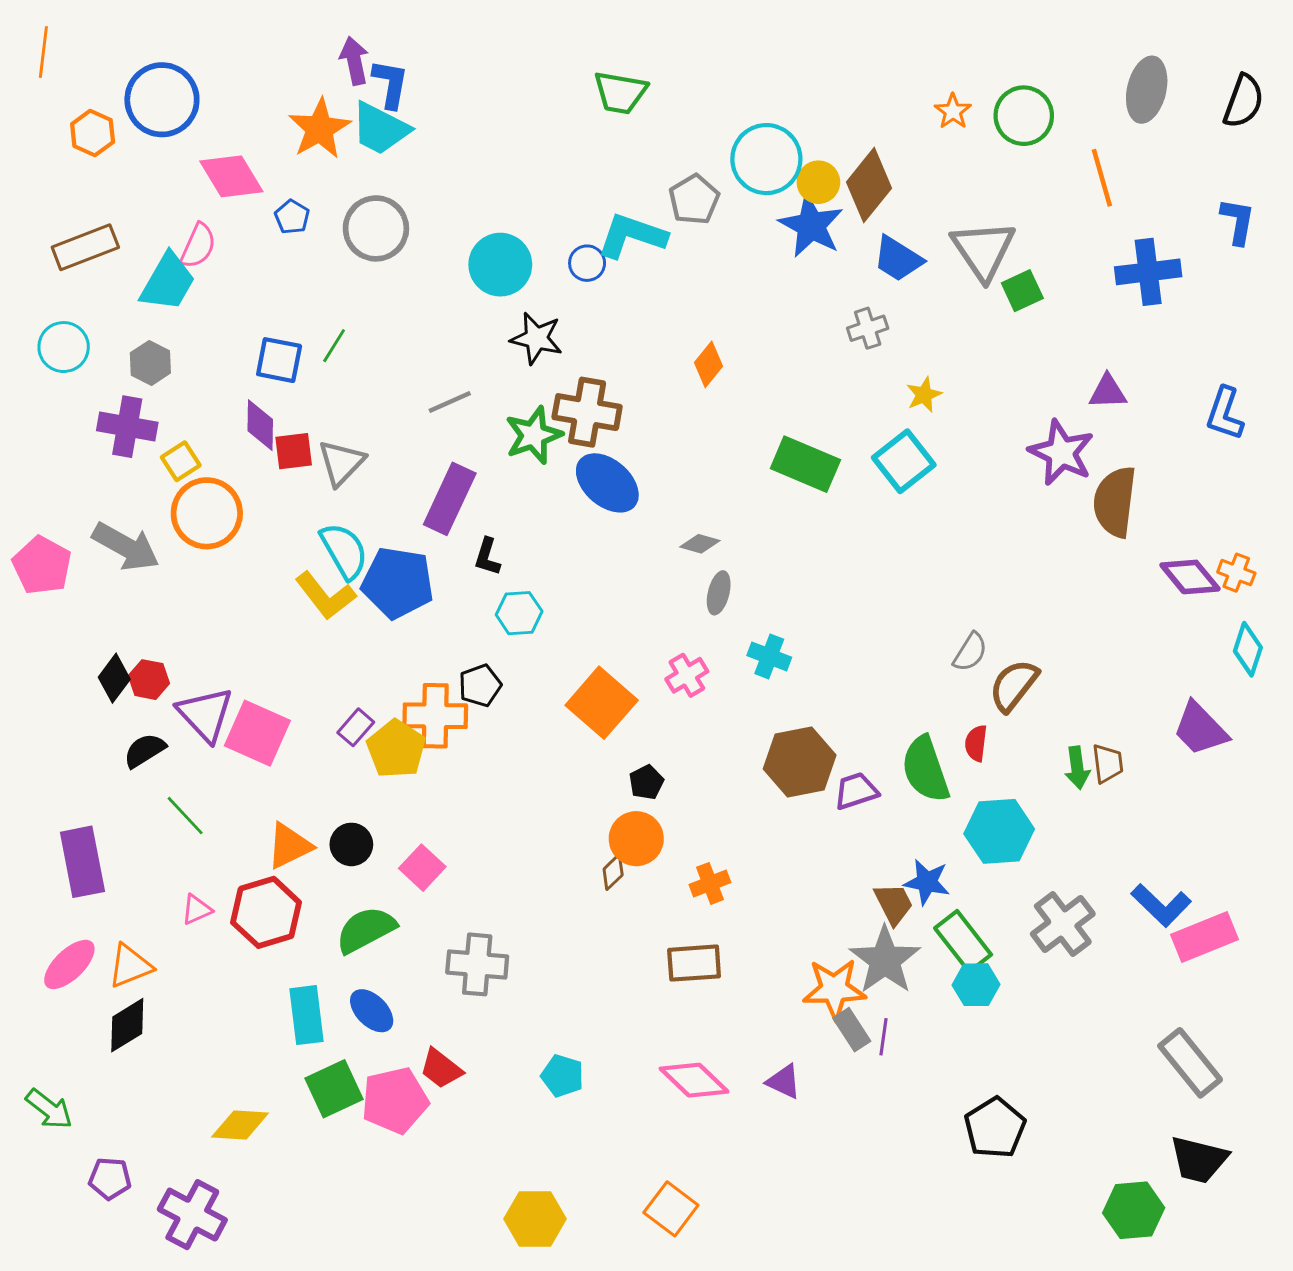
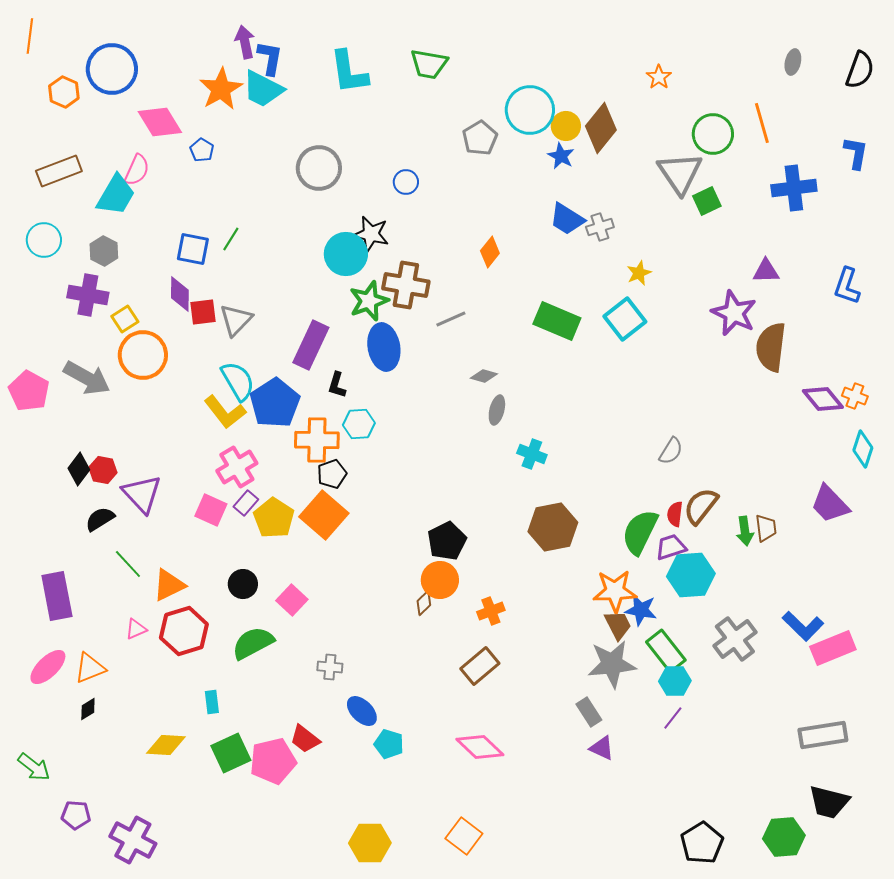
gray ellipse: (1147, 90) -> (793, 62), size x0.6
green circle: (1024, 116) -> (713, 134), moved
blue star: (811, 226) -> (561, 156), size x0.6
gray circle: (376, 228) -> (319, 168), moved
cyan L-shape: (632, 236) -> (349, 72), moved, turned -117
blue trapezoid: (898, 259) -> (567, 219), moved
cyan circle: (500, 265) -> (346, 254), moved
gray line: (450, 402) -> (451, 319), moved
blue ellipse: (607, 483) -> (384, 347), moved, turned 39
blue pentagon: (398, 583) -> (275, 403), turned 30
pink cross: (687, 675) -> (237, 467), moved, size x1.4
brown semicircle: (1014, 685) -> (701, 506), moved
orange square: (602, 703) -> (324, 515), moved
orange cross: (435, 716) -> (317, 440), moved
pink square: (257, 733) -> (211, 510), moved, size x0.7
green semicircle: (925, 769) -> (640, 532), turned 45
black pentagon: (646, 782) -> (447, 541), size x1.6
purple trapezoid: (856, 791) -> (671, 547), moved
orange triangle: (289, 846) -> (169, 585), moved
gray star: (885, 960) -> (612, 664), turned 30
brown rectangle: (694, 963) -> (480, 666), turned -36
gray cross: (477, 964) -> (330, 667), size x0.6
orange star: (834, 989) -> (615, 591), moved
blue ellipse: (372, 1011) -> (362, 711), moved
cyan rectangle: (307, 1015) -> (212, 702), size x0.6
black diamond: (127, 1025) -> (88, 709), size x0.6
purple line: (883, 1037) -> (673, 718), moved, turned 30
gray rectangle: (1190, 1063) -> (823, 735), turned -60
purple triangle: (784, 1082) -> (602, 748), moved
yellow diamond: (240, 1125) -> (166, 745), moved
black pentagon: (995, 1128) -> (702, 843), moved

